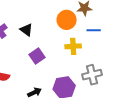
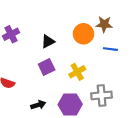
black triangle: (26, 30) -> (48, 42), moved, turned 48
yellow cross: (73, 46) -> (77, 72), moved, turned -35

